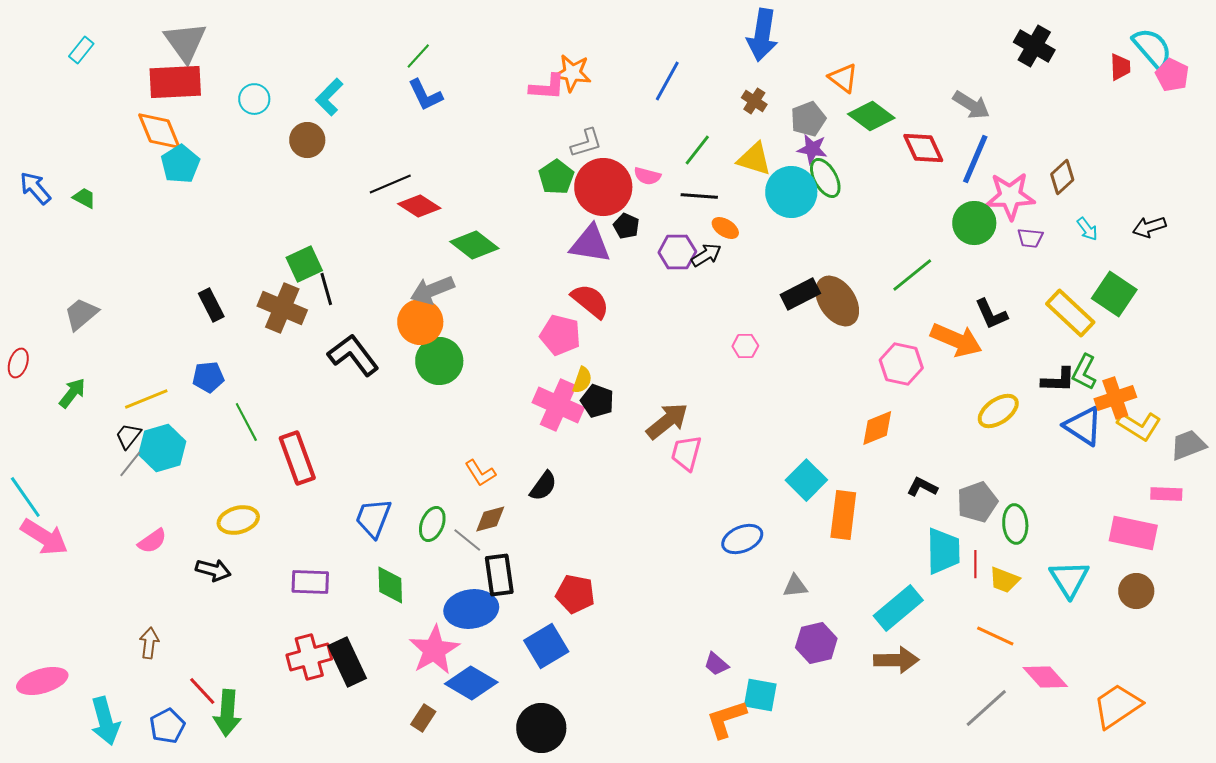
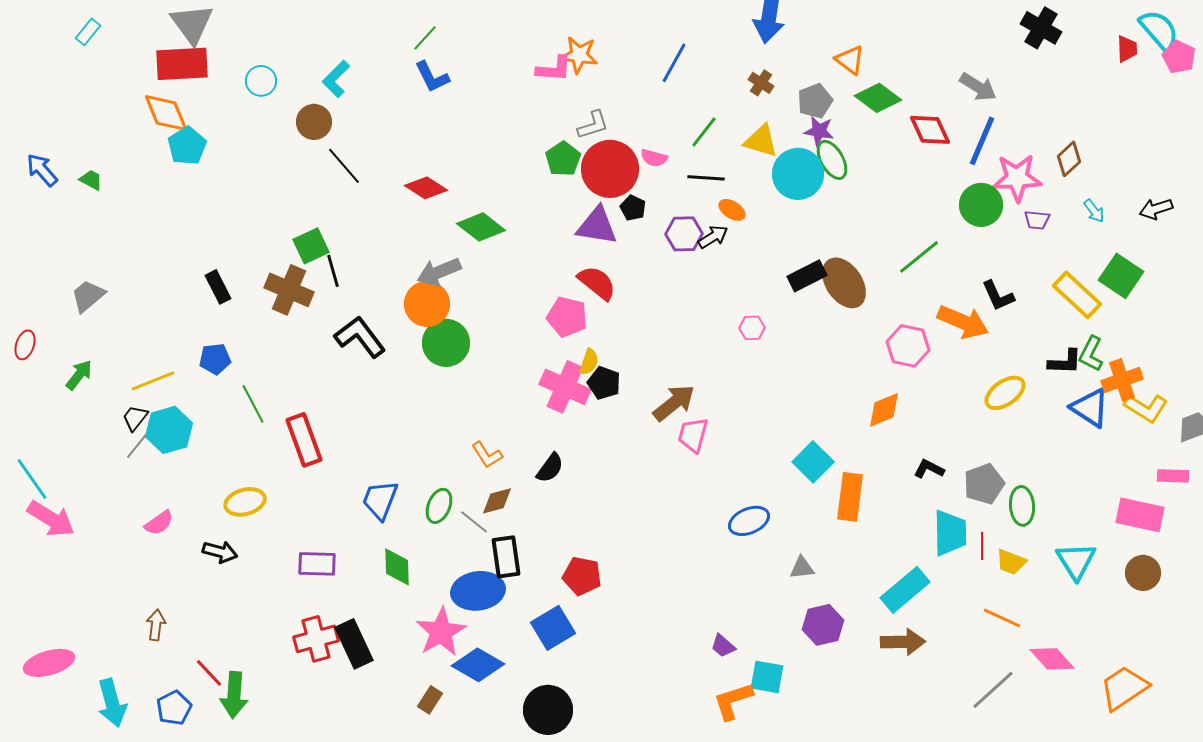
black line: (390, 184) -> (344, 166), moved, turned 72

